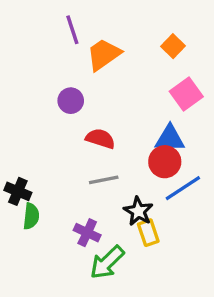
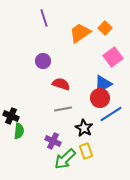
orange trapezoid: (104, 54) -> (80, 33), moved
blue triangle: (170, 139) -> (103, 84), turned -30
yellow rectangle: (148, 233) -> (86, 151), moved

